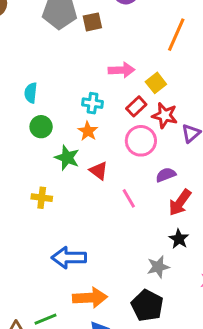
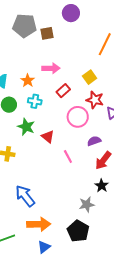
pink arrow: (121, 70) -> (51, 68), moved
cyan cross: (93, 103) -> (35, 101), moved
red rectangle: (136, 106) -> (63, 91), moved
orange star: (88, 131) -> (28, 81), moved
blue arrow: (69, 258) -> (25, 196), turned 50

